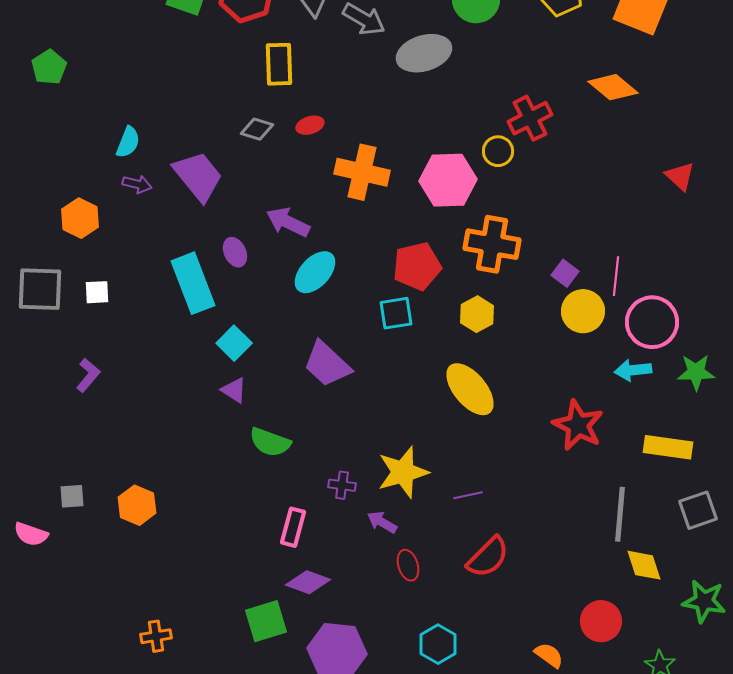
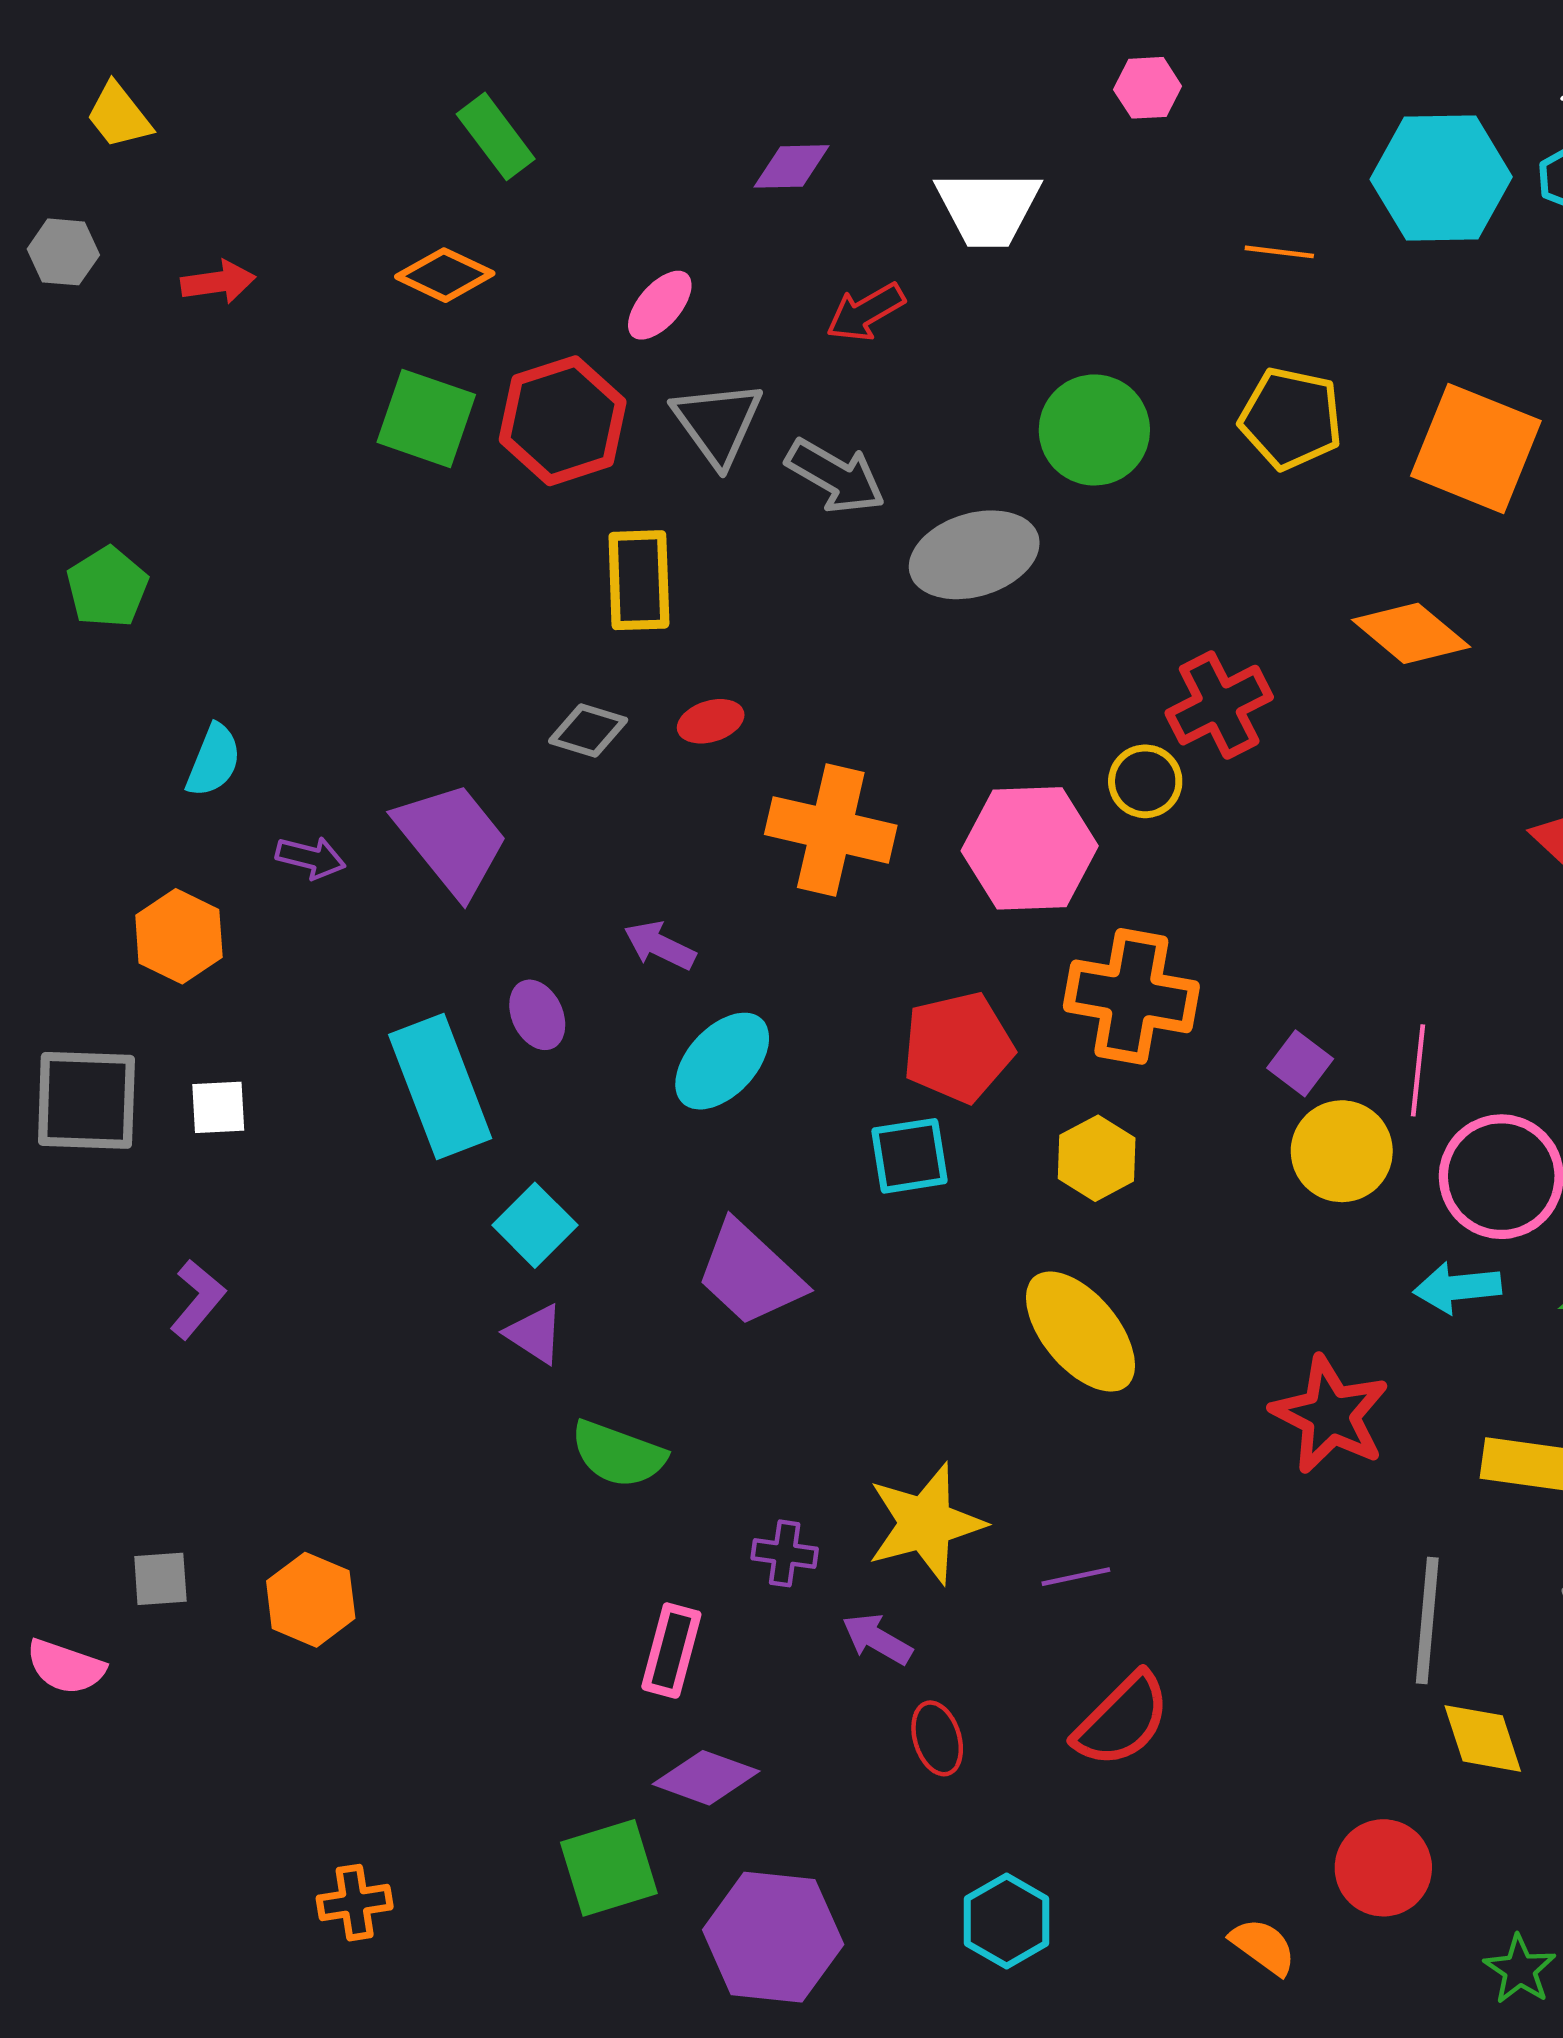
cyan semicircle: (128, 142) -> (214, 761), moved
purple arrow: (288, 222) -> (660, 945), size x0.7

